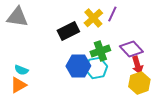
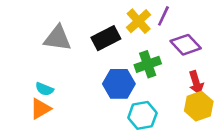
gray triangle: (17, 17) -> (58, 38), moved
purple diamond: (131, 49) -> (186, 45), moved
cyan hexagon: (96, 68) -> (142, 115), moved

